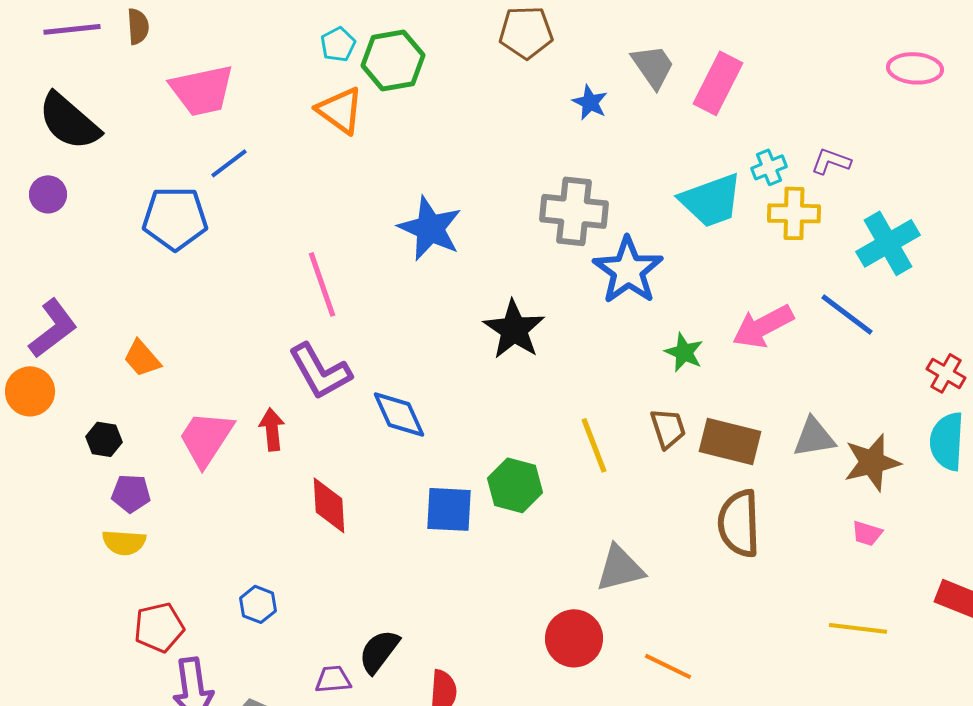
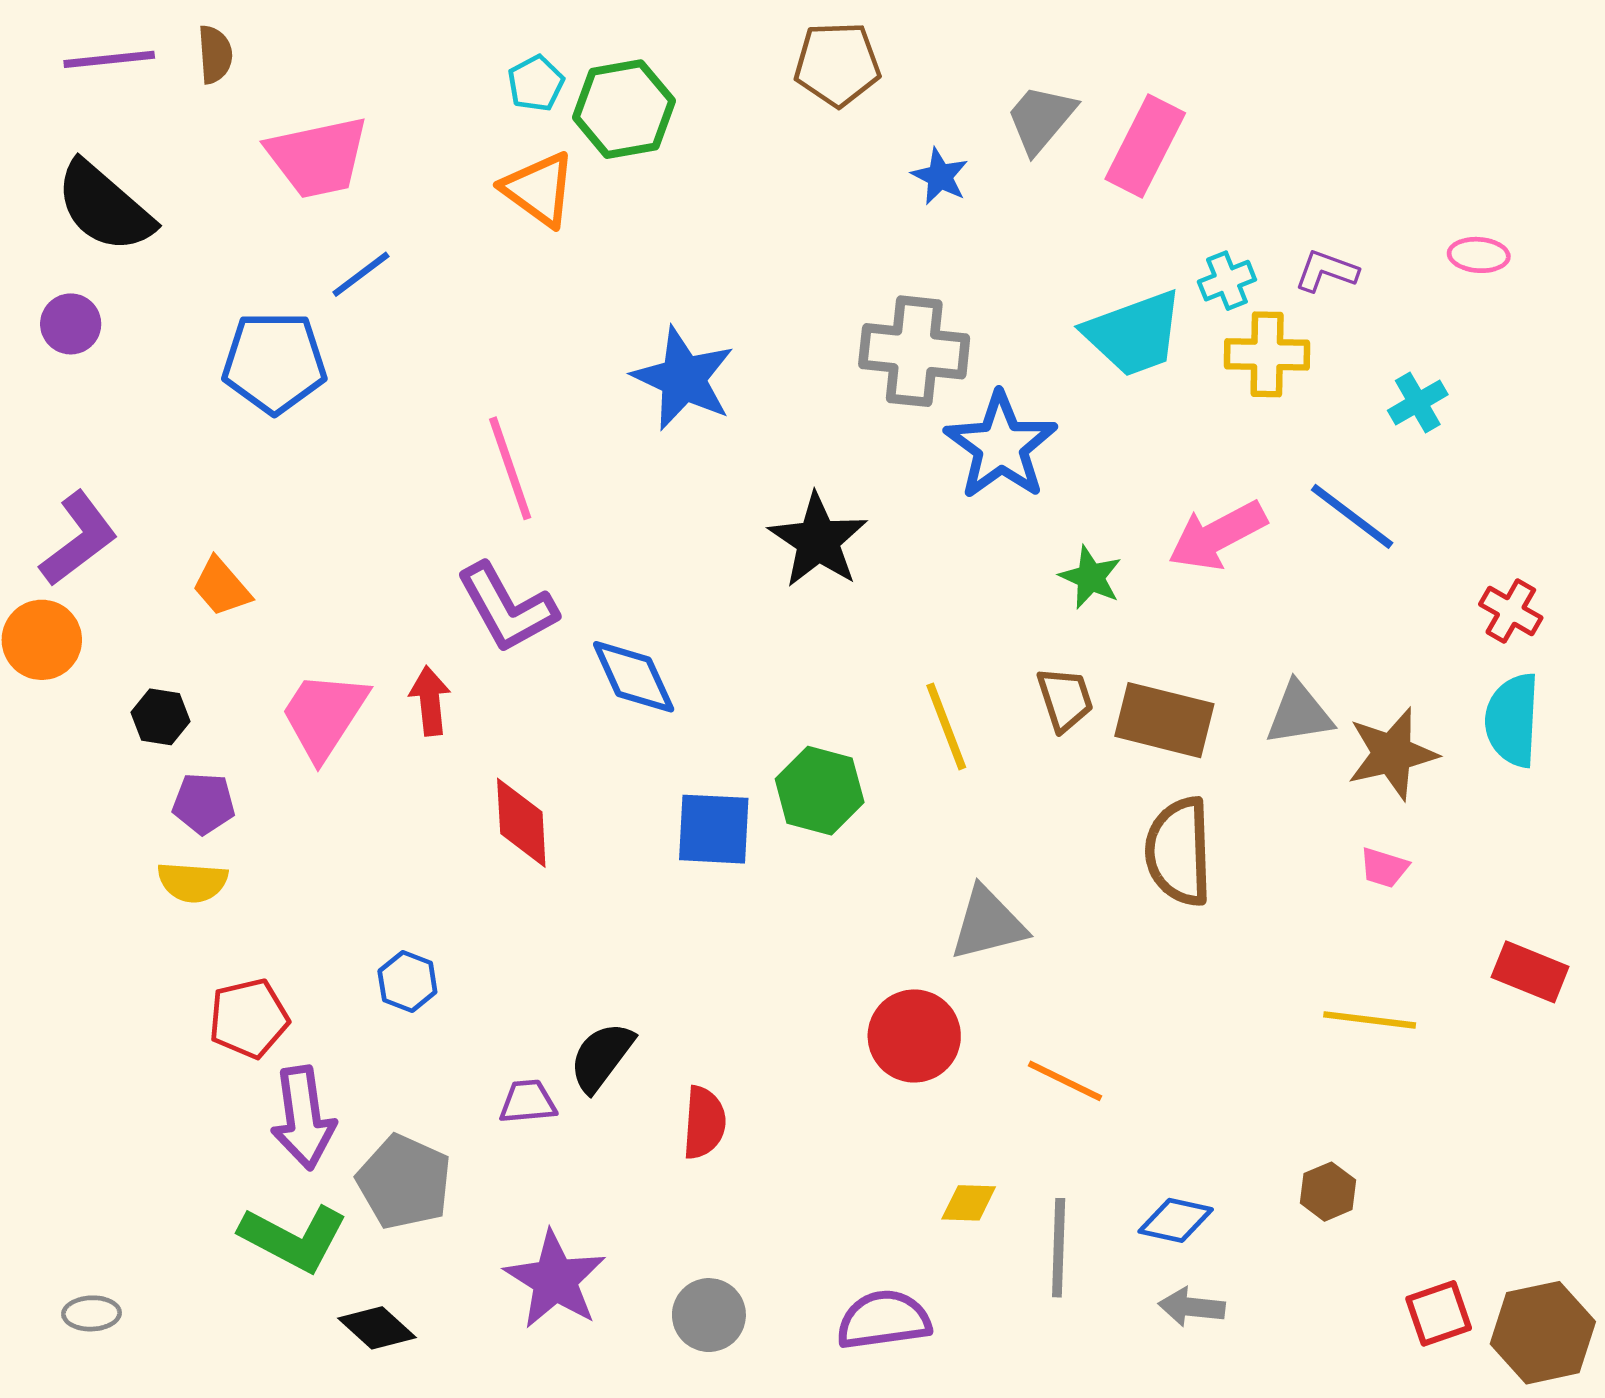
gray trapezoid: (653, 66) -> (1041, 119), turned -105
pink ellipse: (915, 68) -> (1479, 255), moved, size x0.7
cyan cross: (888, 243) -> (1418, 403), size x0.6

